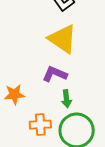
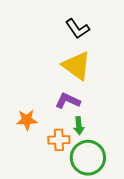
orange cross: (40, 125) -> (59, 140), moved

